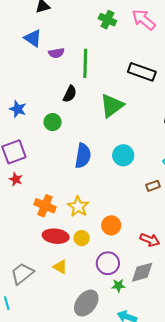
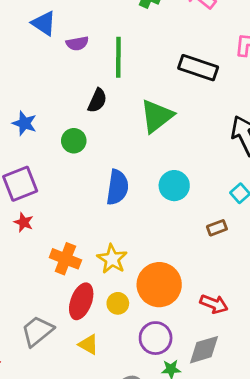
orange circle: (111, 225) -> (159, 285), size x1.6
red ellipse: (56, 236) -> (81, 301), turned -75
gray trapezoid: (22, 274) -> (37, 331), moved

